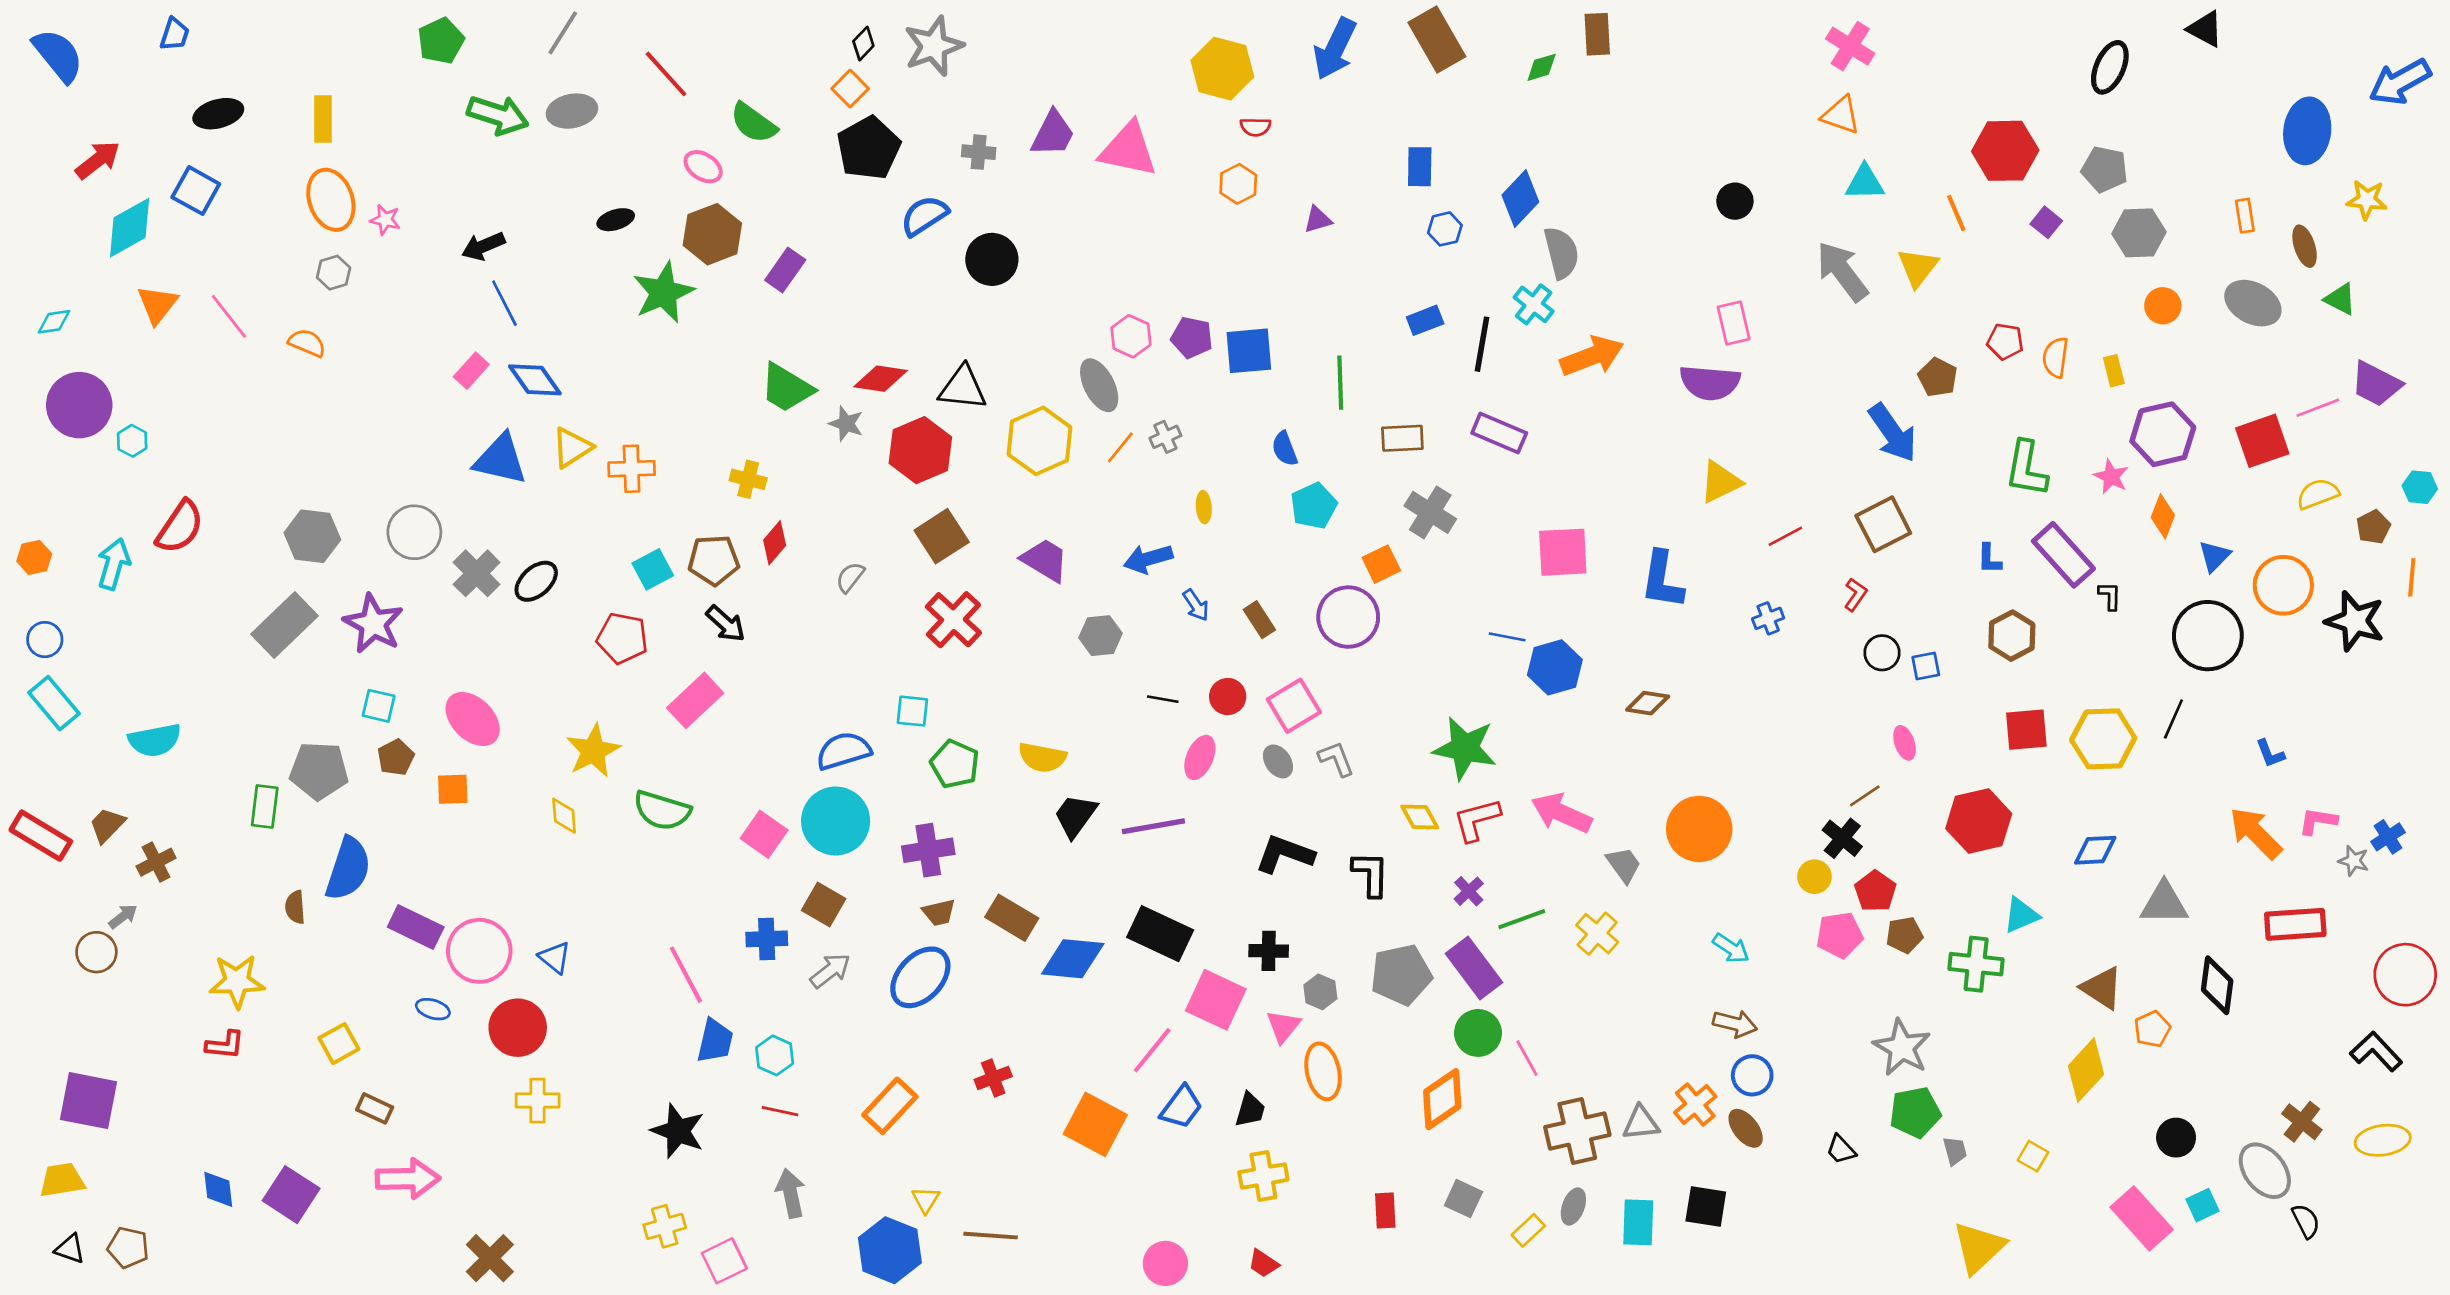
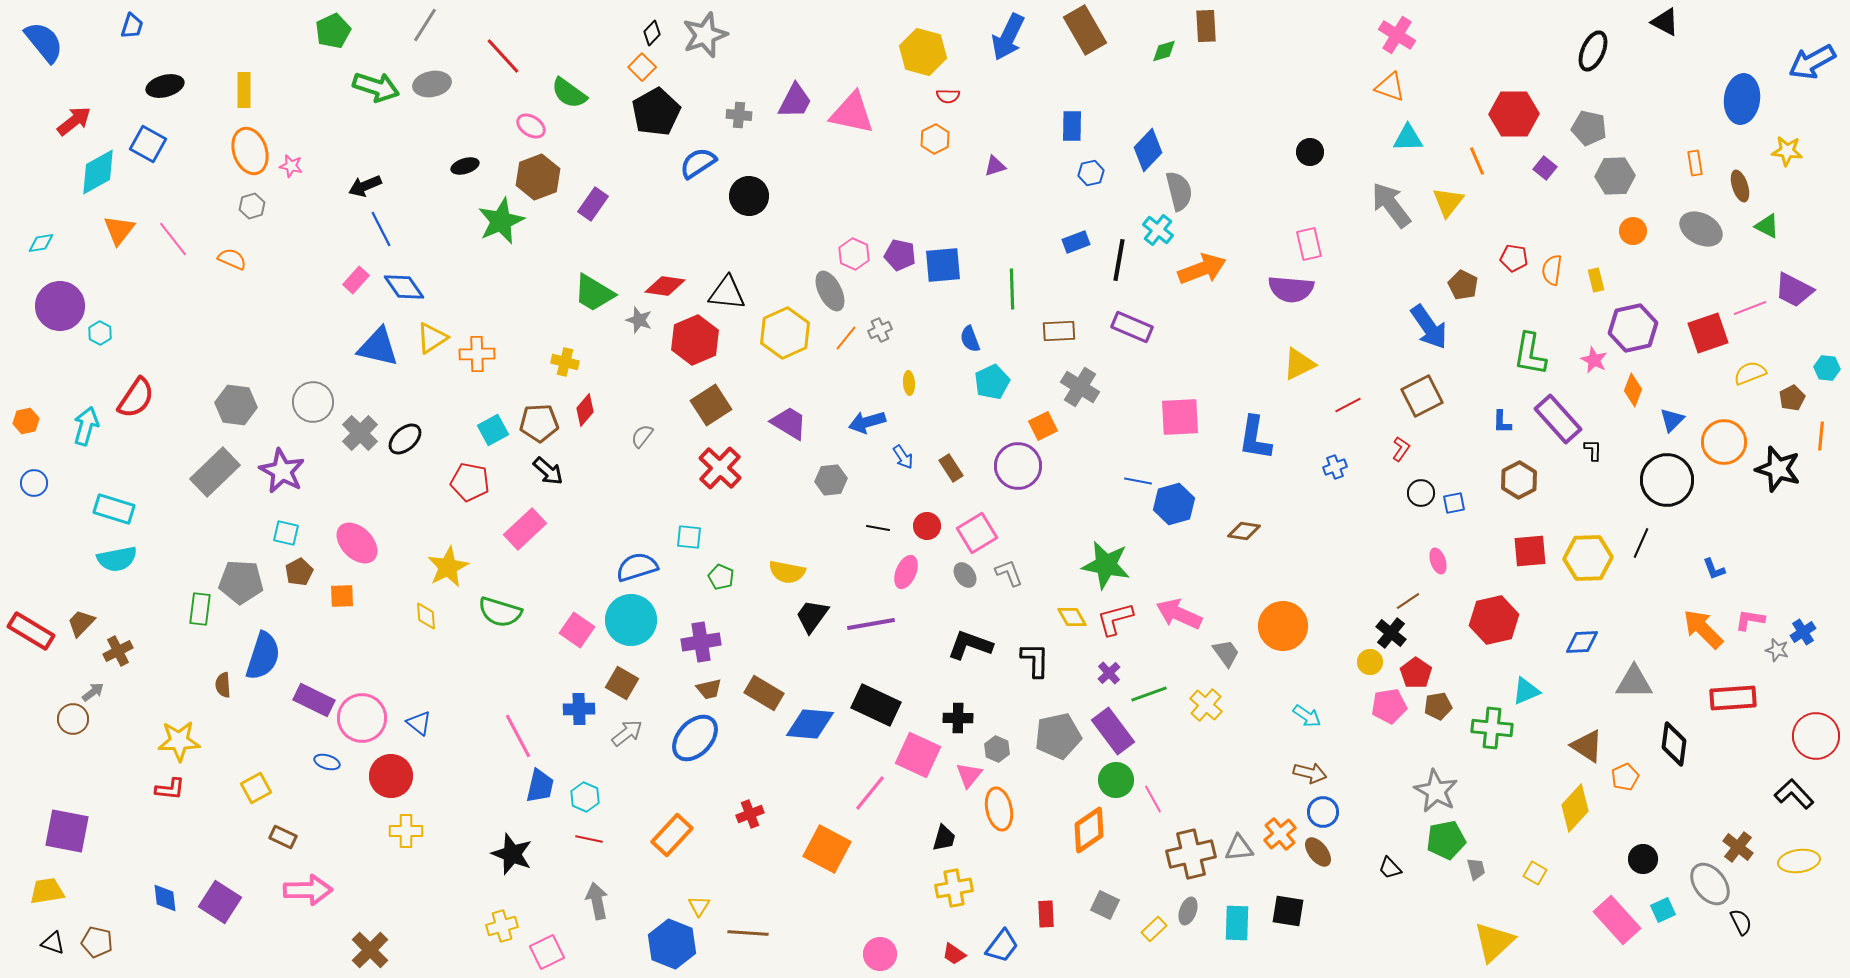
cyan rectangle: (54, 703) -> (114, 509), moved, turned -33
green pentagon: (955, 764) -> (721, 577), size x0.7
blue trapezoid: (1181, 1107) -> (1002, 946), moved

